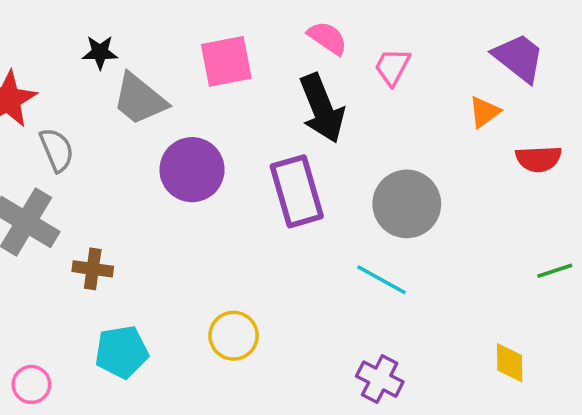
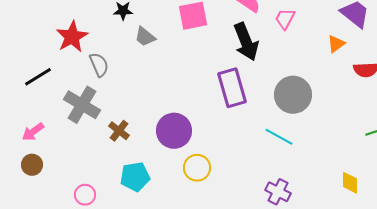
gray trapezoid: (140, 99) -> (145, 37), size x0.7
purple circle: (192, 170) -> (174, 131), moved
brown cross: (93, 269) -> (119, 131), turned 30

